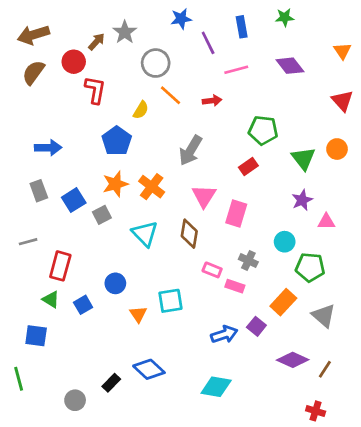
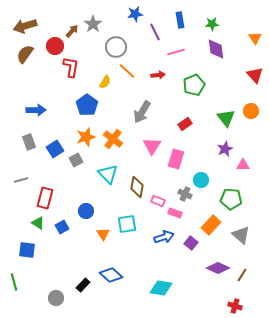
green star: (285, 17) -> (212, 24), moved
purple diamond: (290, 66) -> (216, 49), turned 30
green pentagon: (263, 130) -> (194, 85), moved, turned -30
brown diamond: (189, 234) -> (137, 187), moved
cyan circle: (285, 242) -> (201, 180), moved
blue arrow: (224, 334) -> (164, 237), moved

